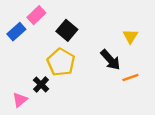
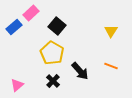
black arrow: (110, 60) -> (80, 71), moved
orange line: (130, 77) -> (111, 66), turned 40
black cross: (41, 85) -> (53, 81), moved

